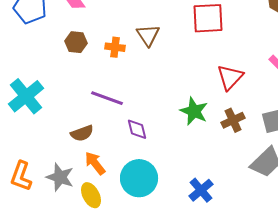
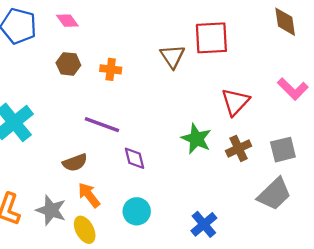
brown triangle: (148, 35) -> (172, 56), moved
cyan circle: (139, 178) -> (137, 211), size x0.7

